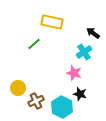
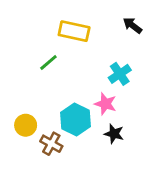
black arrow: (93, 33) -> (133, 25), moved
brown cross: (36, 101) -> (51, 144), turned -35
cyan hexagon: (62, 107) -> (76, 119), moved

